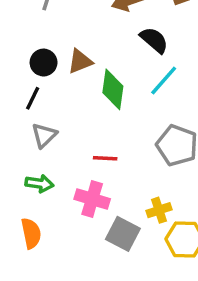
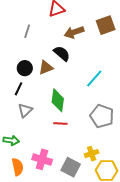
black semicircle: (154, 40) -> (62, 53), moved
green diamond: (113, 89) -> (58, 100), moved
green arrow: (39, 184) -> (11, 140), moved
pink cross: (92, 199) -> (42, 159), moved

